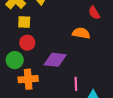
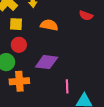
red semicircle: (94, 13) -> (86, 15), turned -40
orange semicircle: (81, 33) -> (49, 25), moved

